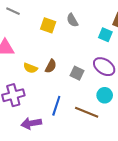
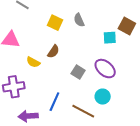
cyan square: (105, 35) -> (110, 38), turned -32
brown semicircle: (51, 66) -> (53, 52), moved

